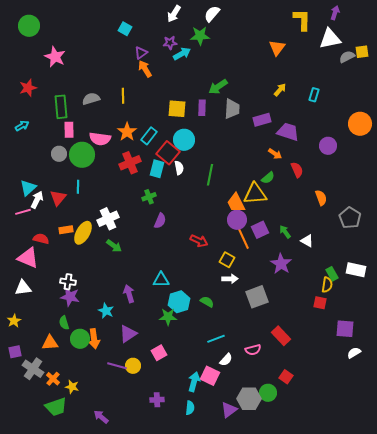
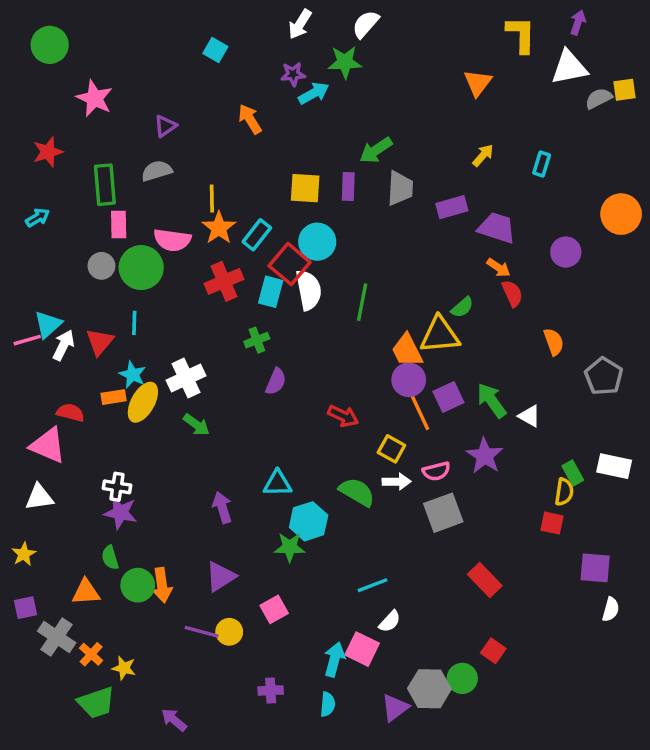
purple triangle: (141, 53) -> (165, 126), moved
yellow line: (123, 96) -> (212, 199), moved
orange arrow: (275, 154) -> (498, 268), moved
white semicircle: (179, 168) -> (309, 290), size x1.6
pink line: (23, 212) -> (27, 340), moved
green arrow: (285, 232) -> (492, 400), size x1.5
green semicircle: (207, 302) -> (357, 492), moved, size x1.5
cyan star: (106, 311) -> (133, 375), moved
pink semicircle: (253, 350) -> (436, 471), moved
white semicircle: (354, 353) -> (611, 609), turned 136

